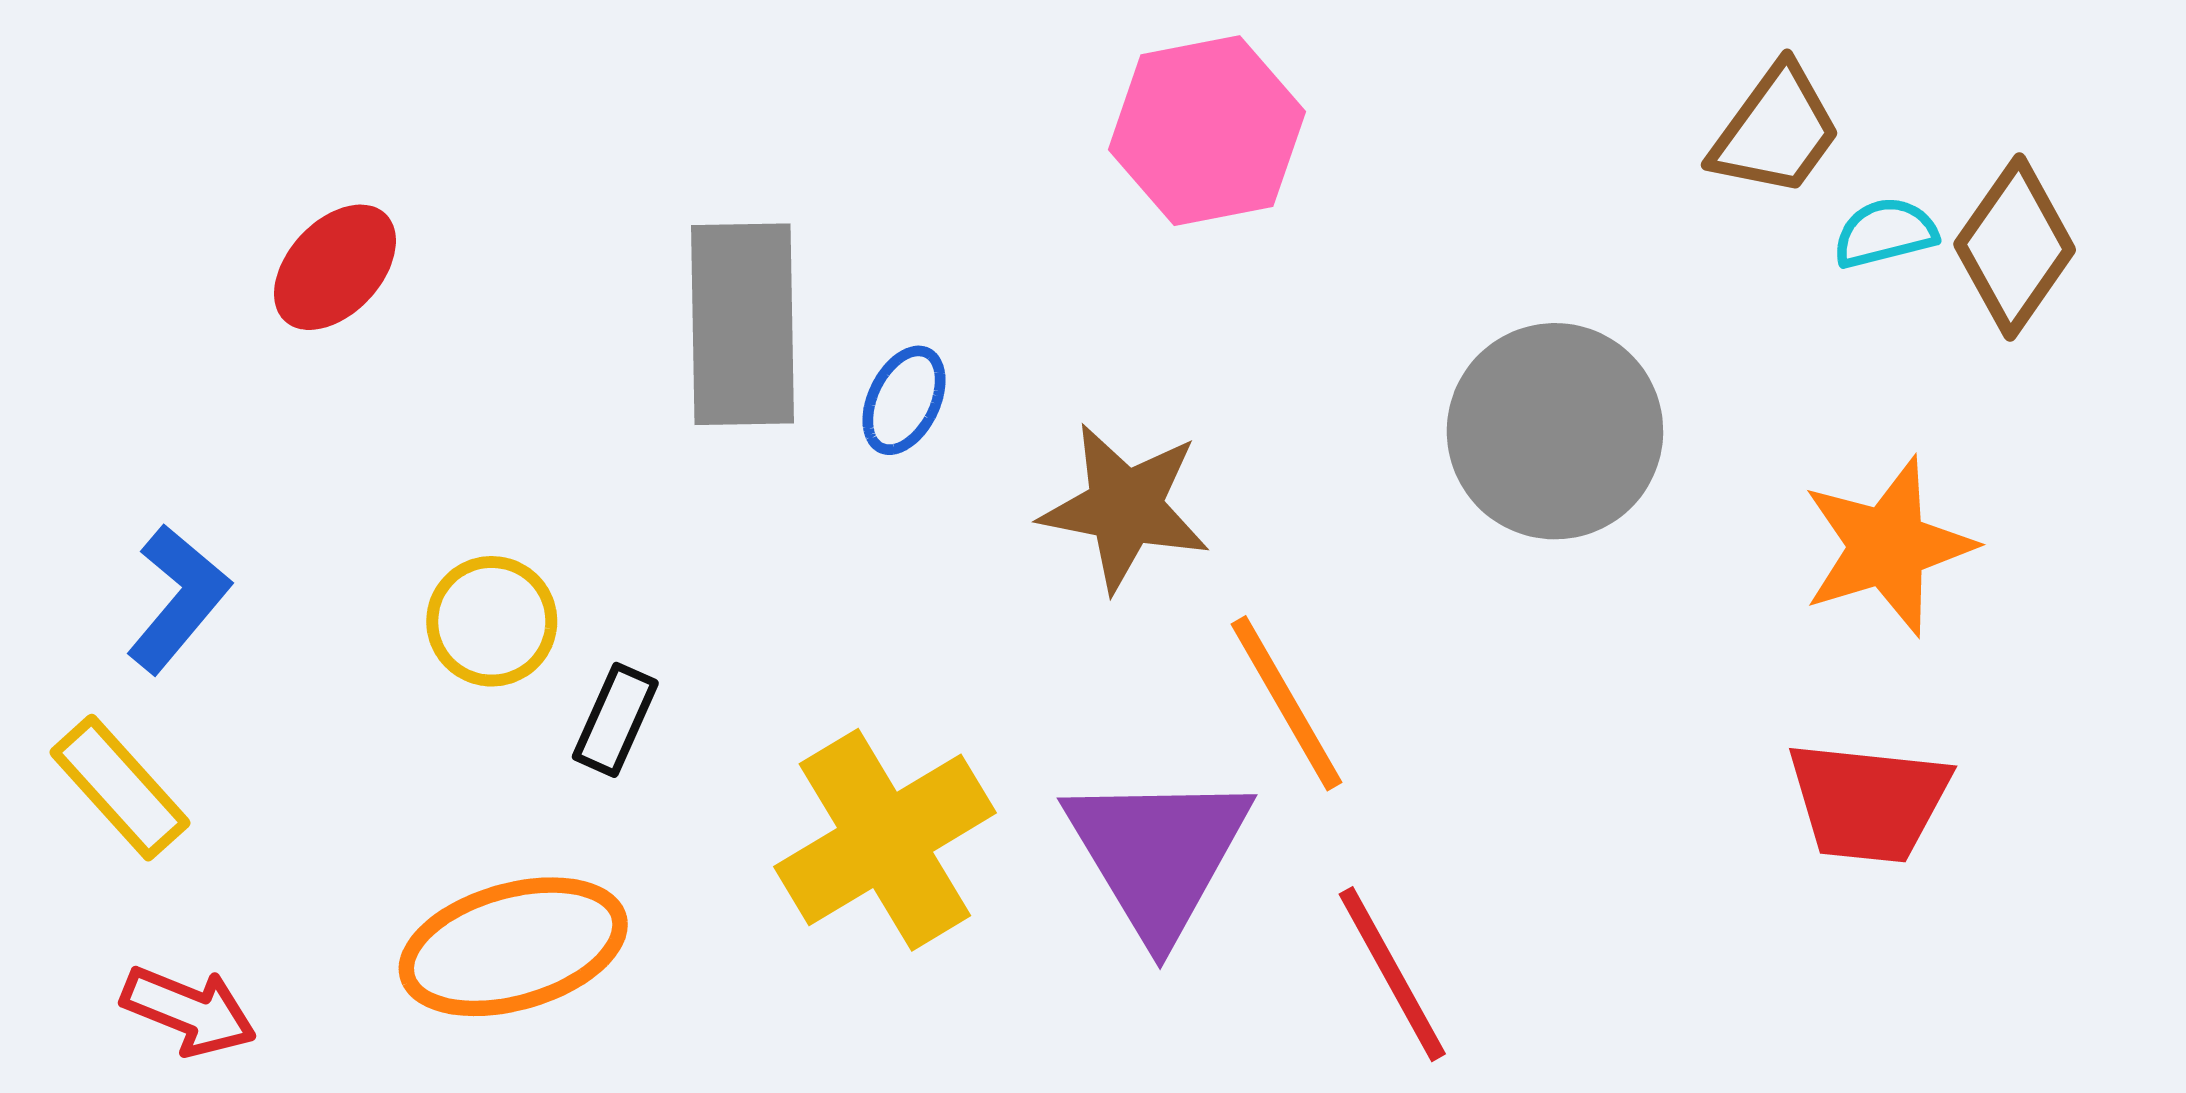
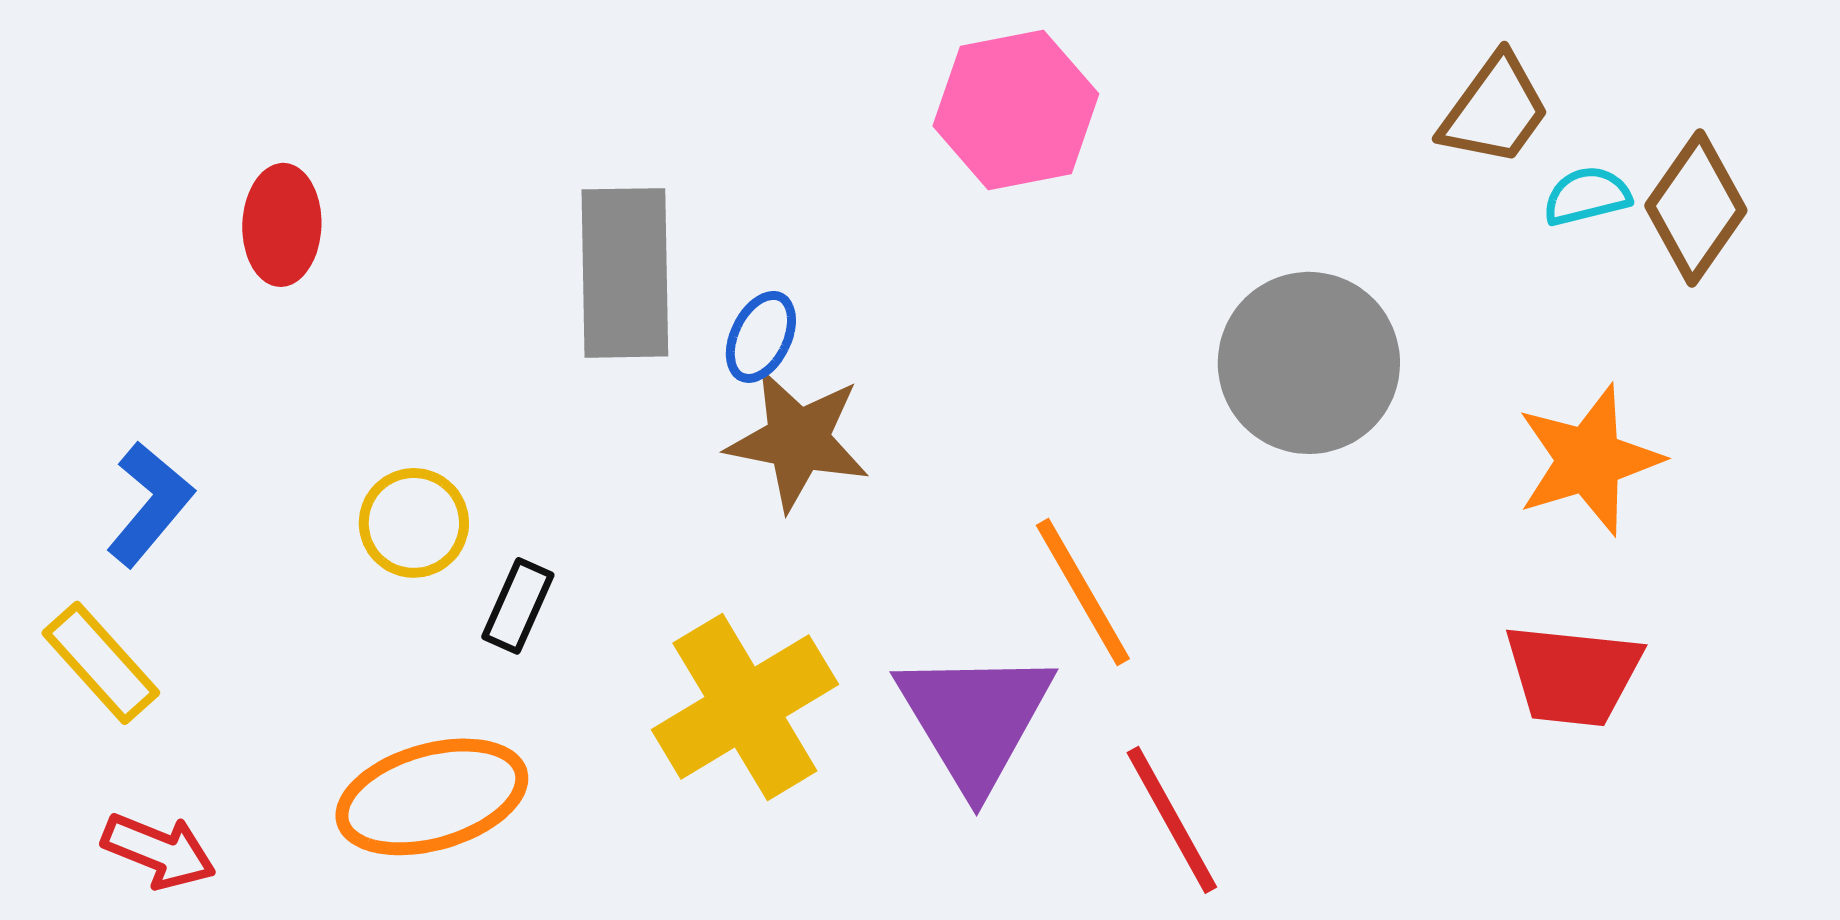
red ellipse: (335, 267) -> (282, 225), turned -41
brown star: (1125, 507) -> (798, 440), moved

